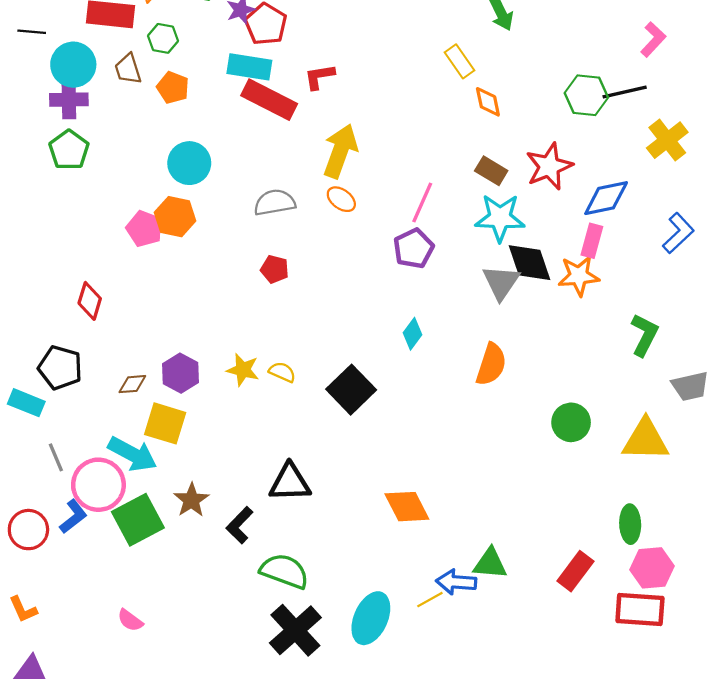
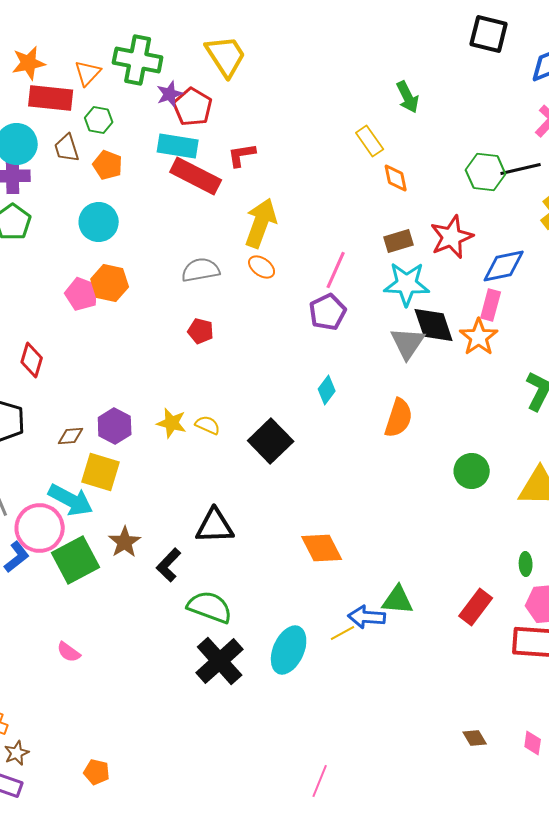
cyan circle: (189, 163) -> (99, 222), moved
brown rectangle: (491, 171) -> (399, 241), turned -48
orange star: (579, 276) -> (479, 337), turned -30
green ellipse: (630, 524) -> (526, 564), size x0.7

